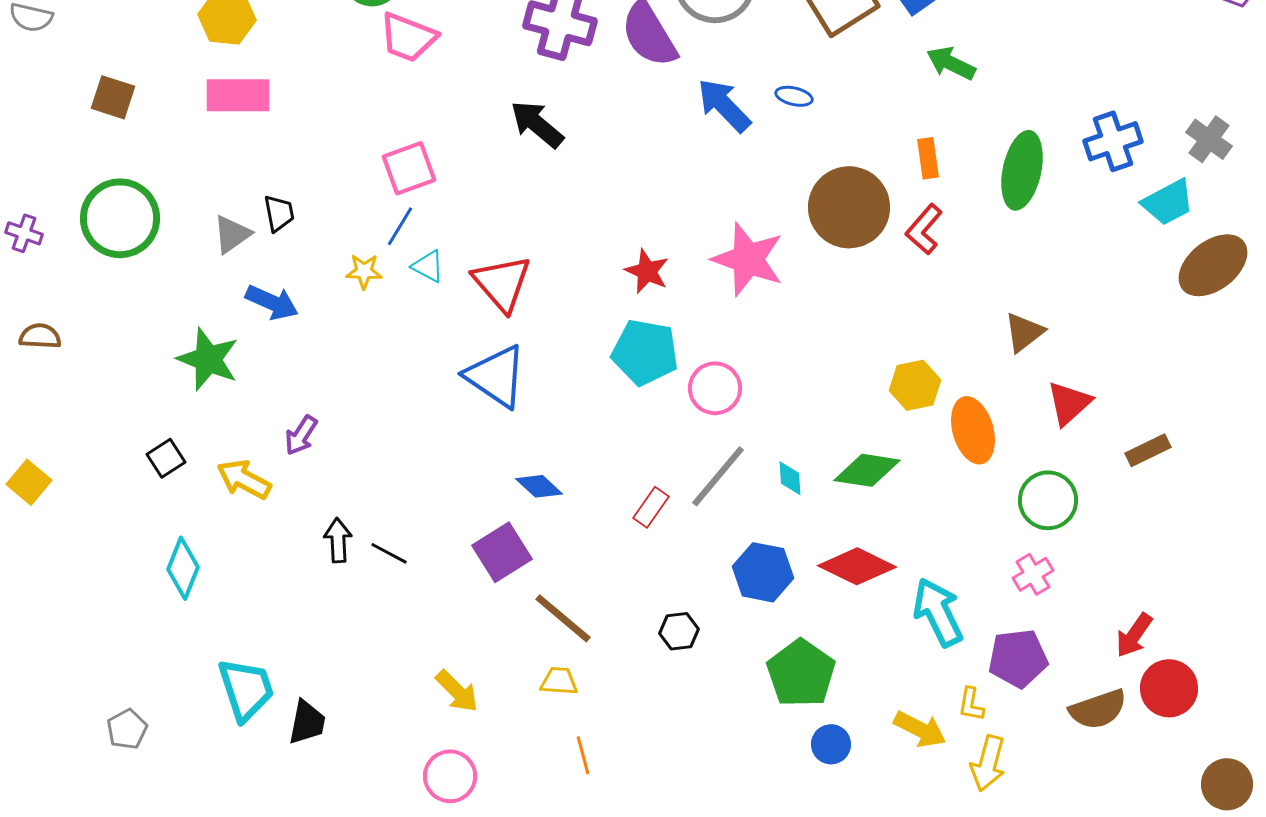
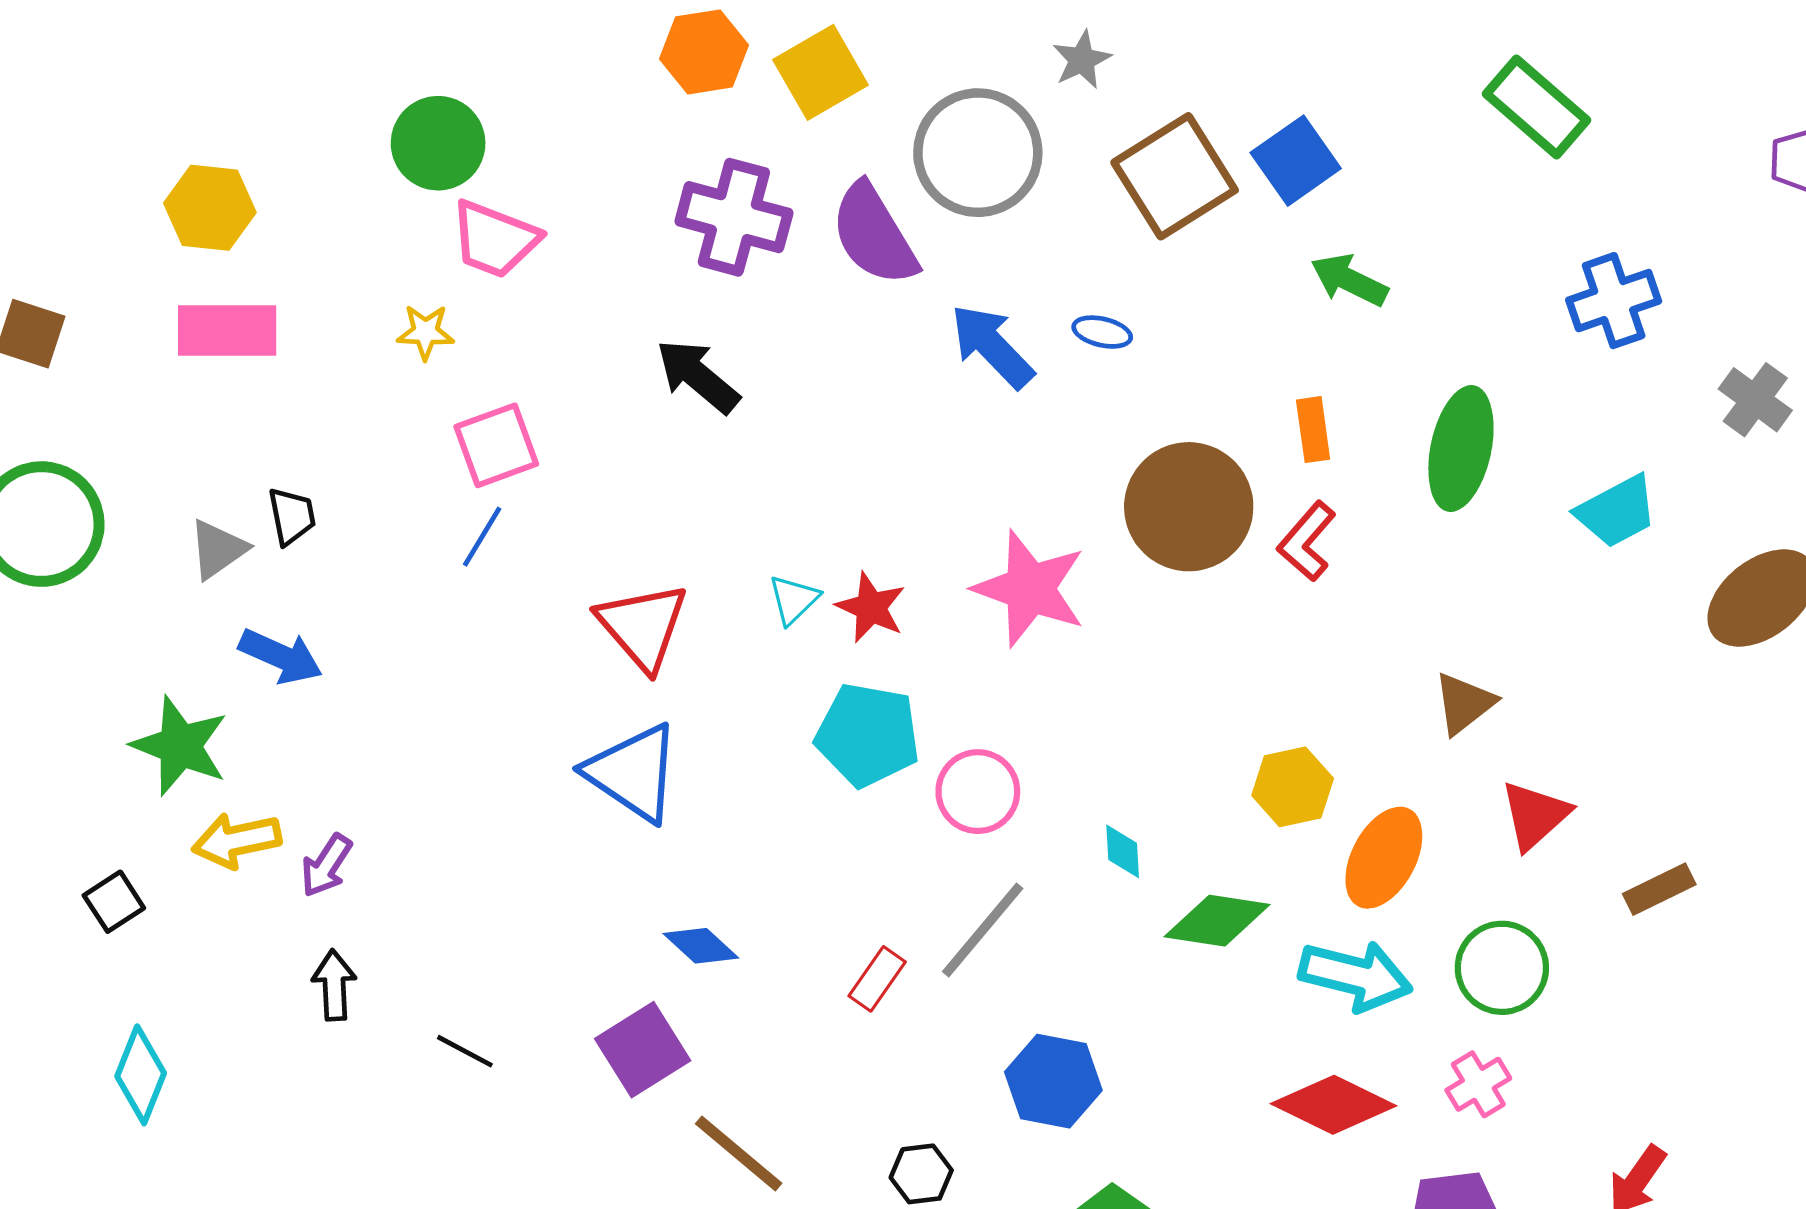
blue cross: (1113, 141) -> (1614, 301), moved
cyan trapezoid: (1168, 202) -> (1617, 511), moved
cyan triangle: (428, 266) -> (794, 600), moved, turned 48
yellow star: (364, 271) -> (425, 332), moved
orange ellipse: (973, 430) -> (1384, 858), turned 44
cyan diamond: (790, 478) -> (1123, 851), moved
yellow arrow: (244, 479) -> (237, 840), moved, turned -40
black arrow: (338, 540) -> (334, 985), moved
red diamond: (857, 566) -> (1334, 1105), moved
cyan arrow: (938, 612) -> (1356, 976), moved, turned 130

